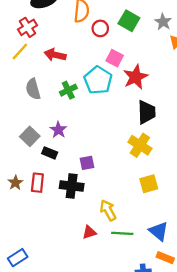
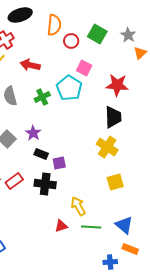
red star: (136, 77) -> (117, 85), moved, turned 30
black rectangle: (50, 153) -> (41, 154), moved
red rectangle: (37, 183) -> (14, 181), turned 48

